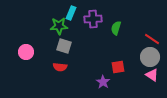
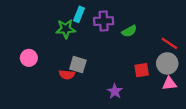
green semicircle: (116, 28) -> (129, 31), turned -136
gray square: (64, 46) -> (78, 65), moved
red square: (118, 67) -> (142, 70), moved
pink triangle: (152, 75) -> (169, 84), turned -40

